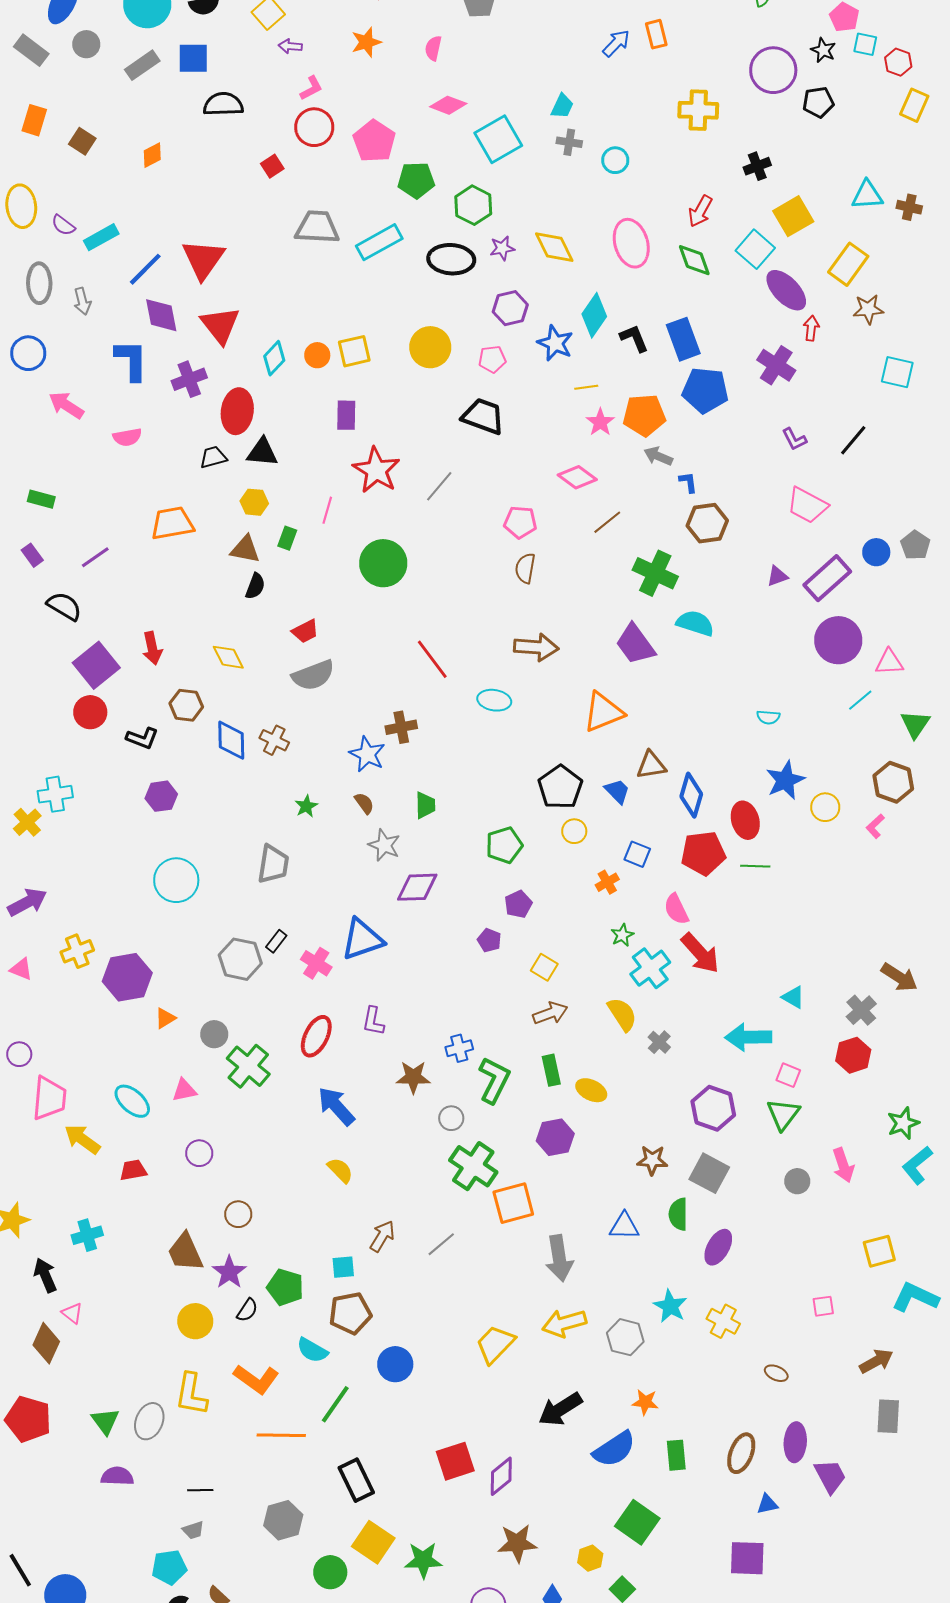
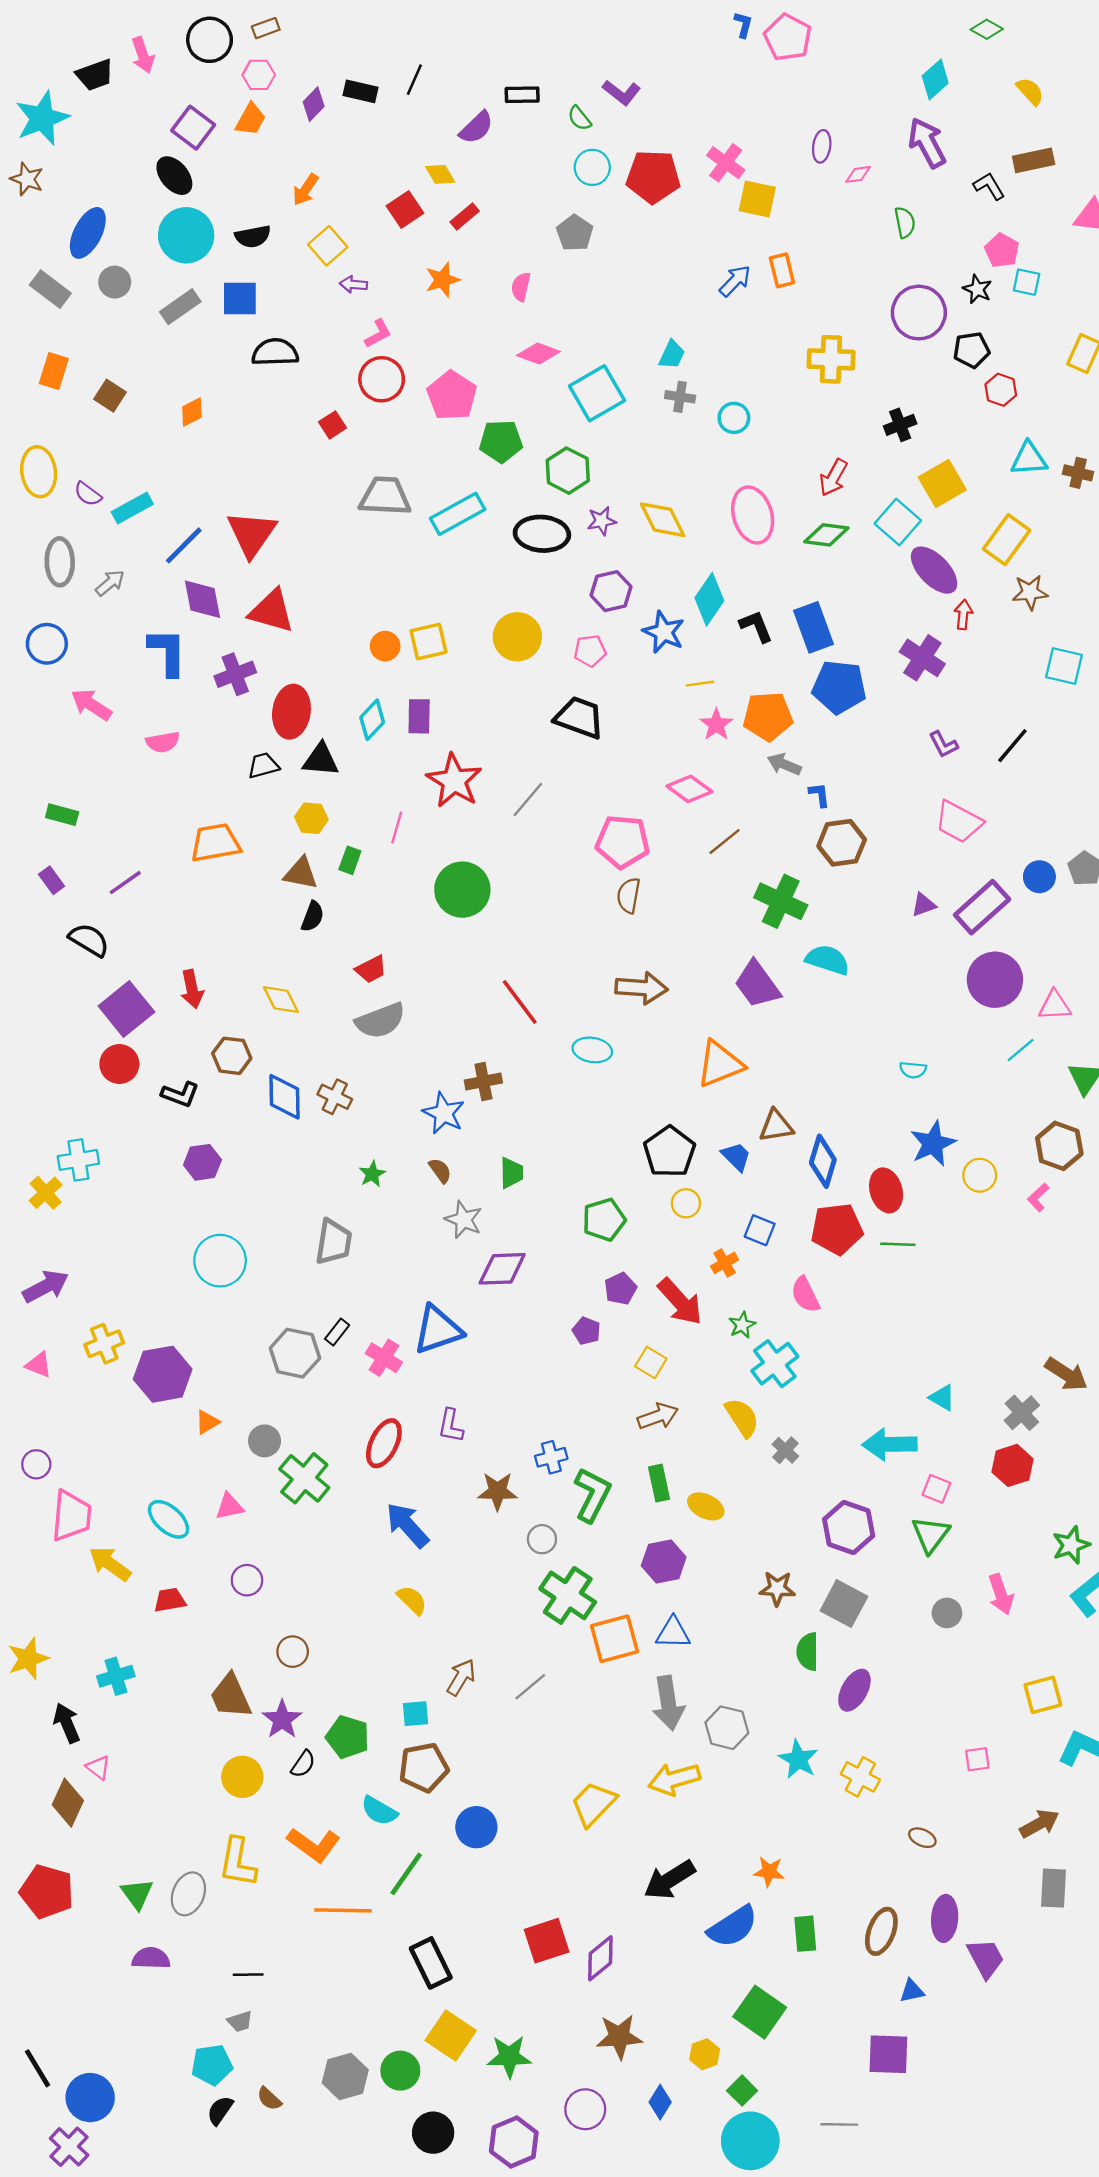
red hexagon: (898, 62) -> (1001, 390), moved
green diamond: (694, 260) -> (826, 535), turned -63
gray arrow: (82, 301) -> (110, 583), turned -116
red triangle: (220, 325) -> (272, 611), turned -36
cyan diamond: (274, 358) -> (372, 720), moved
pink pentagon: (520, 522) -> (623, 842), size x1.4
red arrow: (700, 953) -> (680, 1302), moved
blue triangle: (624, 1226) -> (673, 1633), moved
gray hexagon: (625, 1337) -> (727, 1728), moved
gray hexagon: (283, 1520) -> (345, 2076), moved

